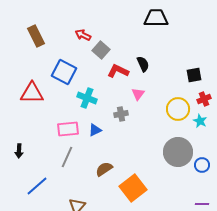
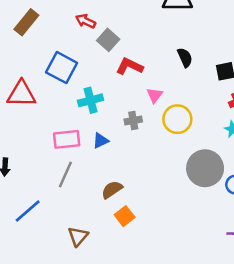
brown rectangle: (36, 36) -> (26, 22), turned 65
black semicircle: (143, 64) -> (185, 57), moved
cyan cross: (87, 98) -> (91, 100), turned -36
yellow circle: (178, 109) -> (177, 119), moved
orange square: (133, 188) -> (125, 216), moved, size x0.6

